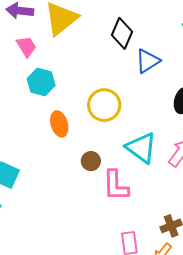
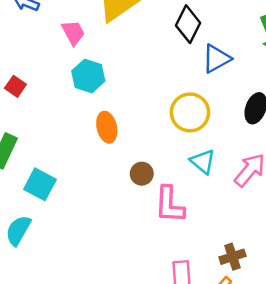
yellow circle: (104, 105) -> (190, 112), moved
cyan triangle: (141, 148) -> (203, 162), size x0.7

